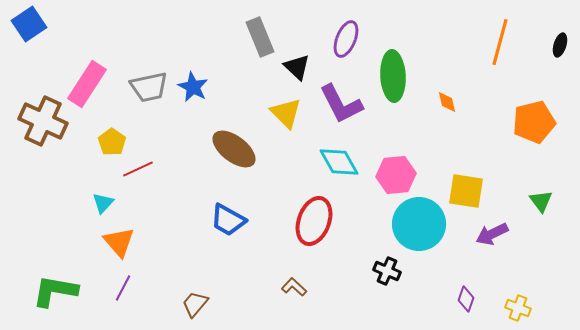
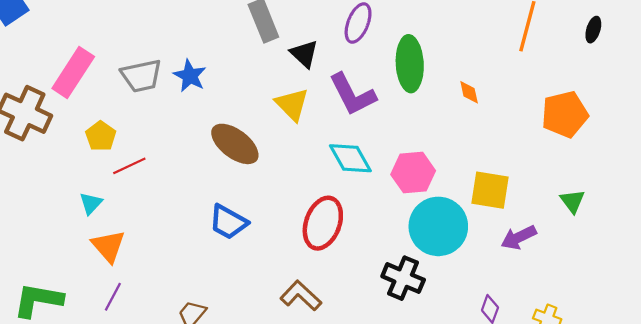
black cross: (387, 271) -> (403, 278), size x1.4
brown L-shape: (294, 287) -> (301, 296), size x1.5

